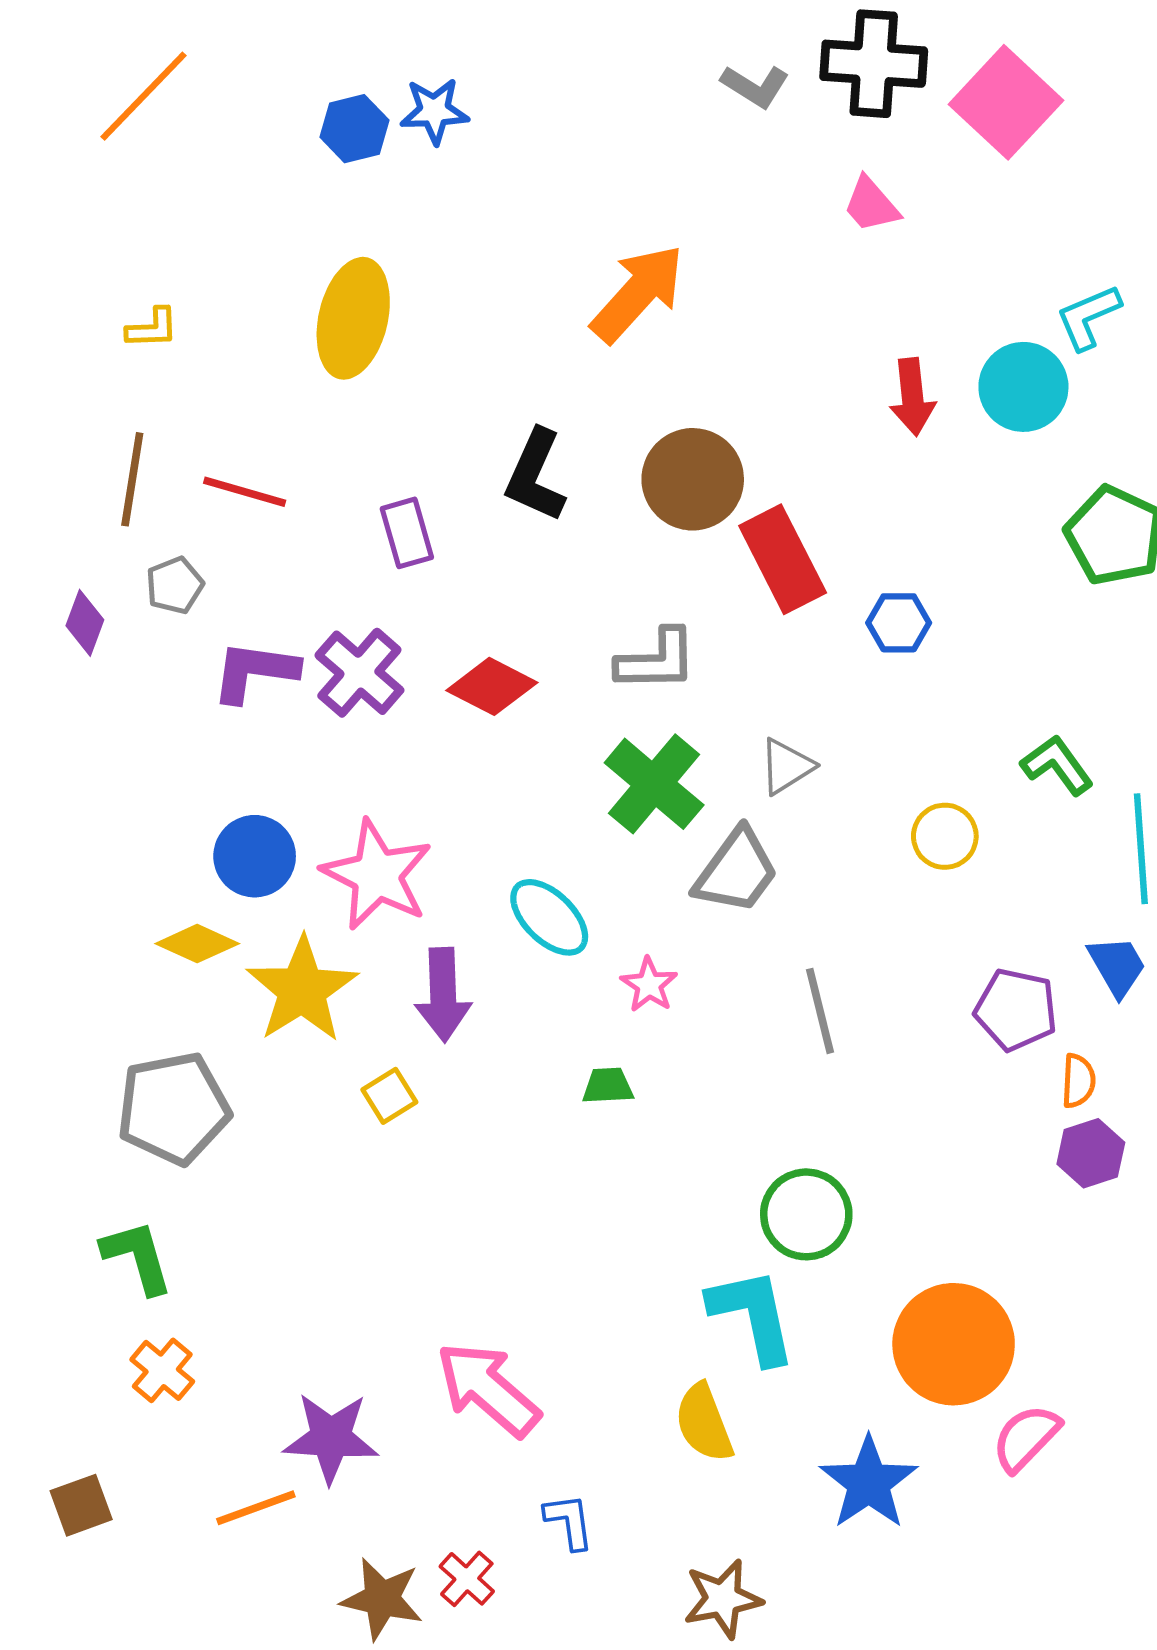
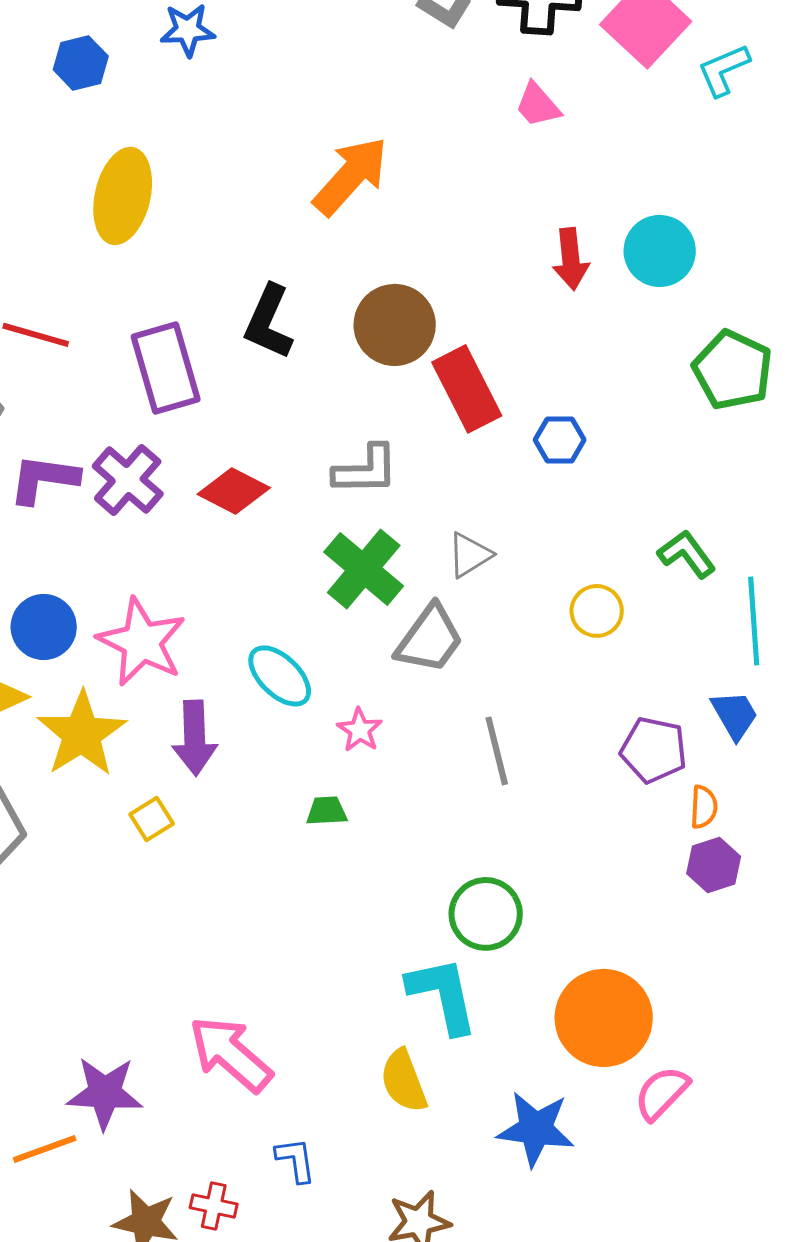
blue hexagon: (354, 129) -> (81, 63), moved
cyan L-shape: (1088, 317) -> (724, 70), moved
purple rectangle: (407, 533) -> (166, 368), size x1.6
blue star: (869, 1483) -> (536, 1129), turned -30
red cross: (467, 1579) -> (214, 1206), turned -30

